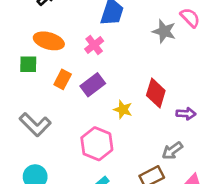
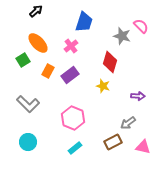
orange ellipse: (49, 41) -> (38, 43), turned 30
green square: (28, 64) -> (23, 60), turned -32
red diamond: (156, 93) -> (110, 62), moved
yellow star: (123, 109) -> (103, 86), moved

